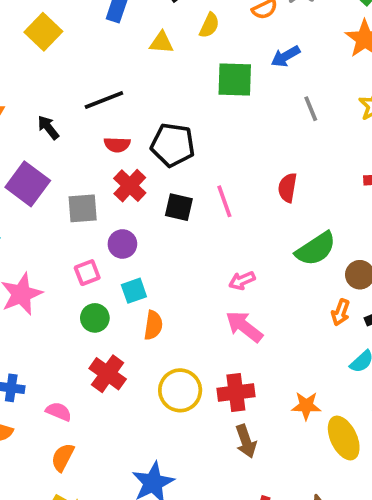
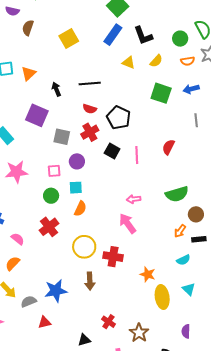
purple square: (28, 184) -> (37, 115), turned -30
red semicircle: (288, 188) -> (168, 147), moved
brown arrow: (246, 441) -> (90, 281), moved

